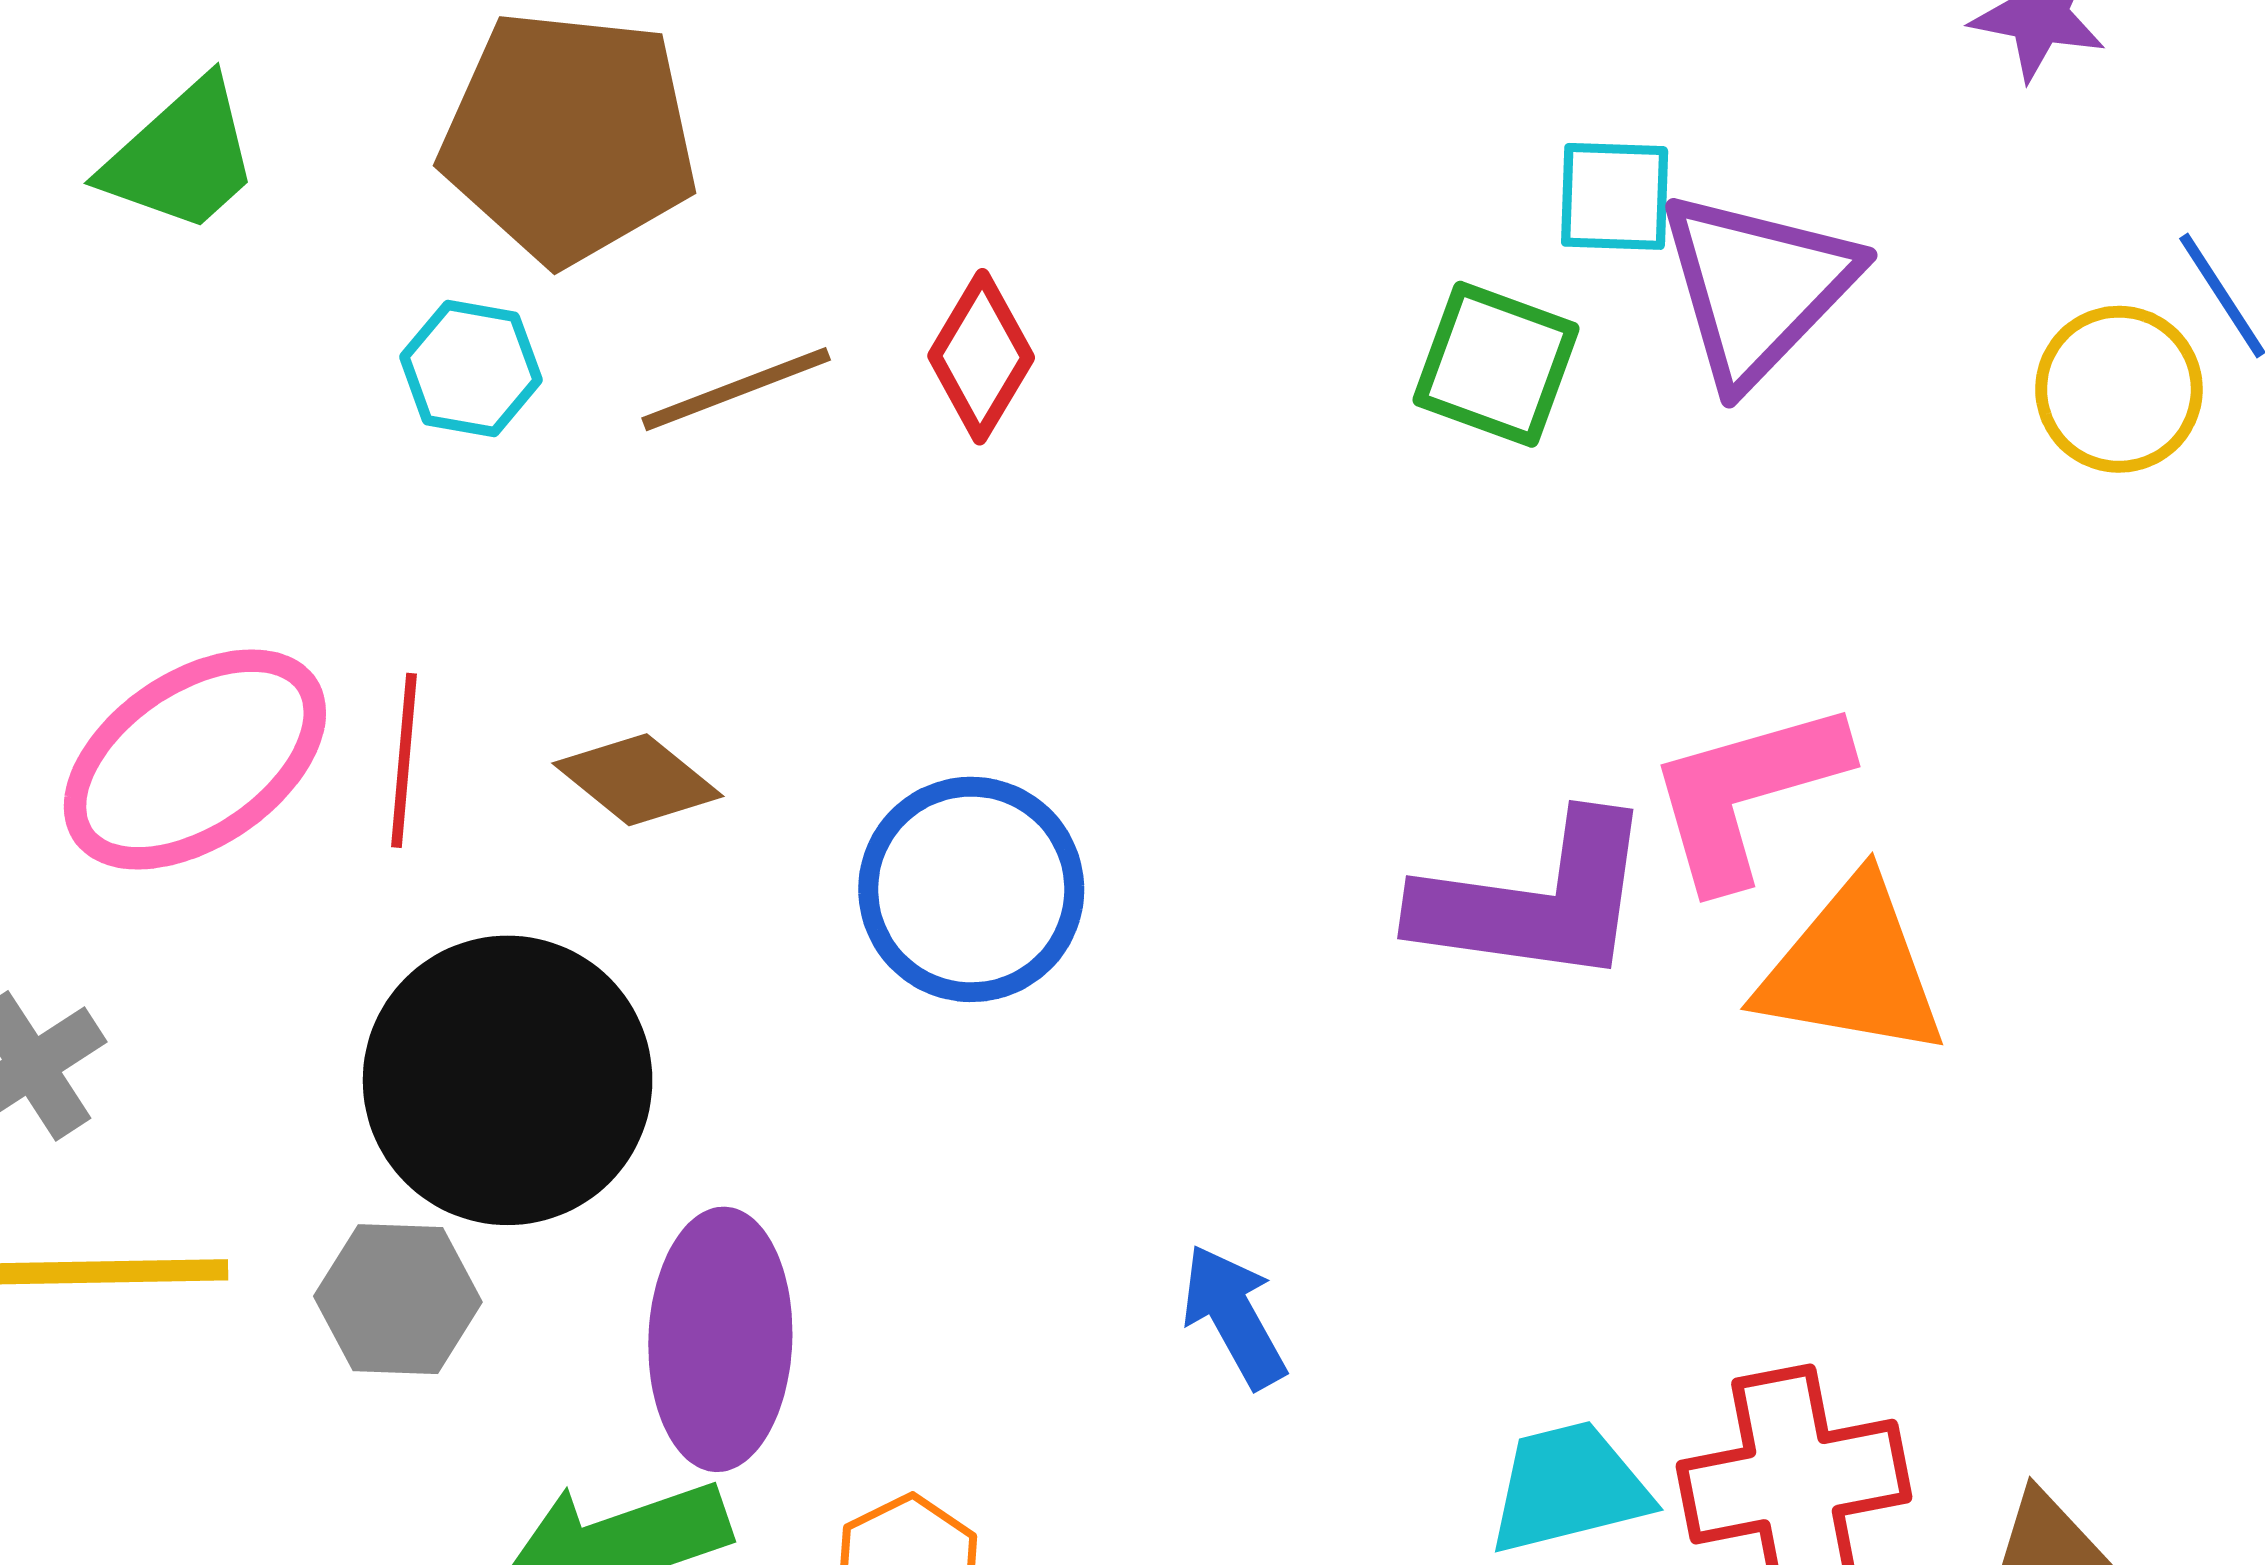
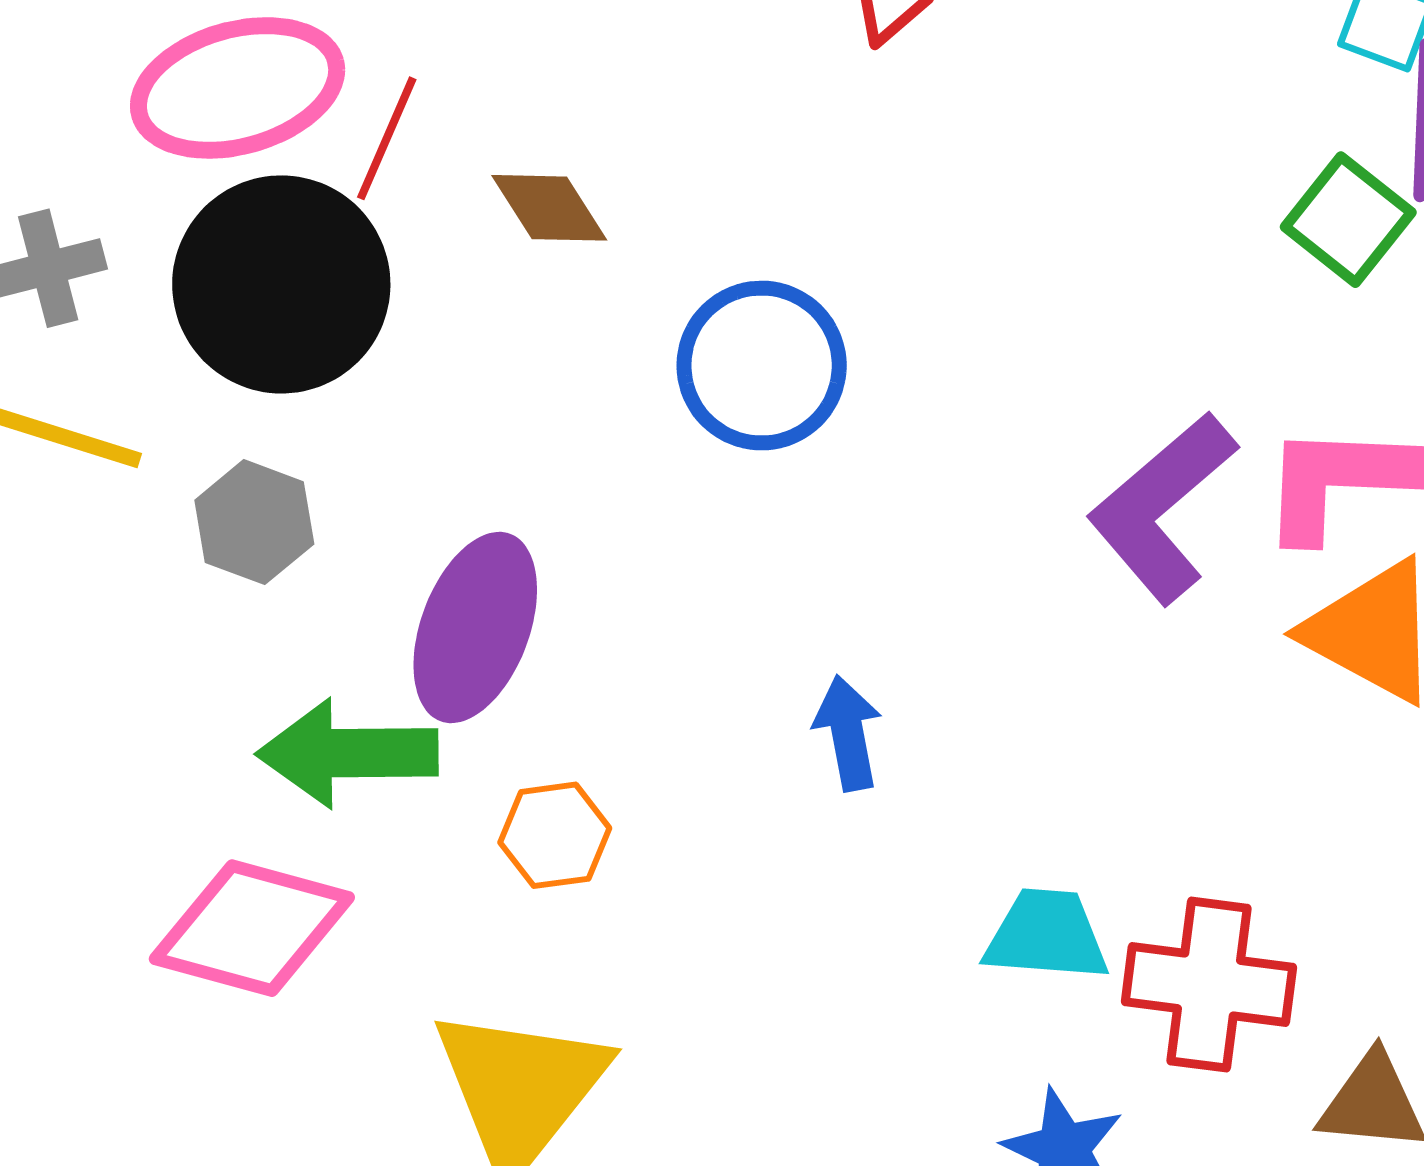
green square: (1496, 364) -> (1348, 220), moved
purple L-shape: (1535, 901) -> (1162, 508), turned 113
black circle: (508, 1080) -> (281, 284), moved

